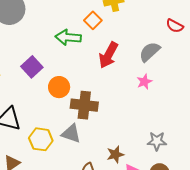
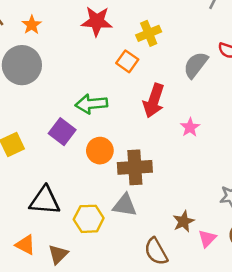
green arrow: (68, 37) -> (91, 104), moved
gray semicircle: (150, 52) -> (196, 65), moved
pink star: (144, 82) -> (190, 127), moved

